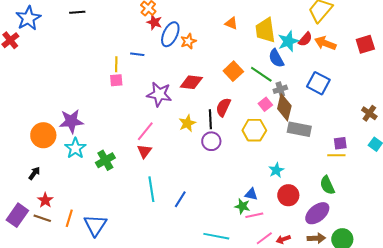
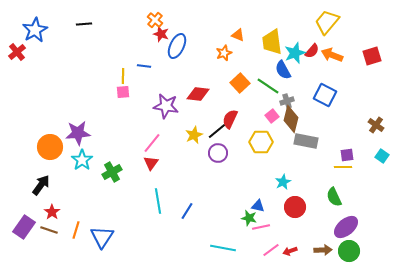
orange star: (188, 41) -> (224, 53), moved
black line: (210, 119) -> (217, 131), turned 54
black arrow: (34, 173) -> (41, 185), size x1.5
purple ellipse: (317, 213) -> (346, 227), moved

